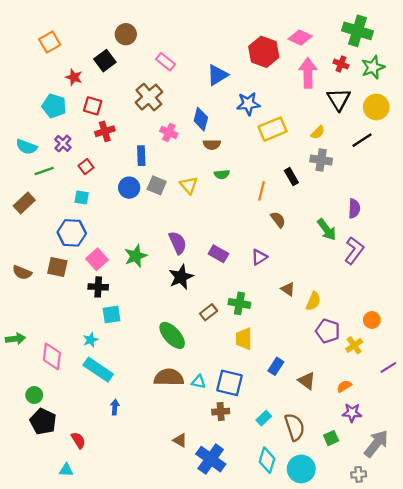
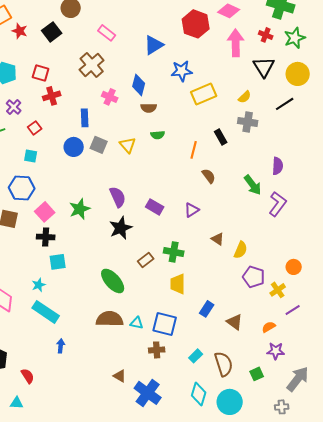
red star: (74, 77) -> (20, 31), moved
purple line: (388, 367) -> (293, 310), moved

